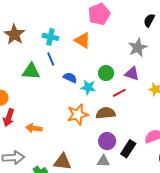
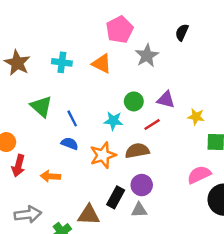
gray star: (138, 48) -> (147, 56), moved
blue line: (51, 59) -> (72, 118), moved
green triangle: (31, 71) -> (41, 106), turned 42
blue semicircle: (70, 78) -> (70, 143), moved
black rectangle: (128, 149) -> (116, 197), moved

